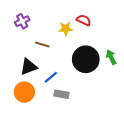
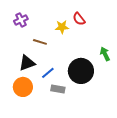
red semicircle: (84, 20) -> (79, 19), turned -152
black circle: (86, 59) -> (81, 71), moved

